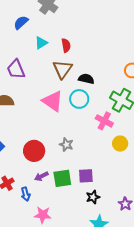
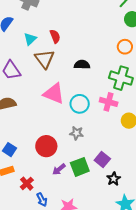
brown triangle: (62, 69) -> (45, 59), moved
cyan circle: (79, 99) -> (80, 104), moved
purple square: (86, 176) -> (102, 159), turned -35
blue arrow: (26, 194) -> (42, 200), moved

